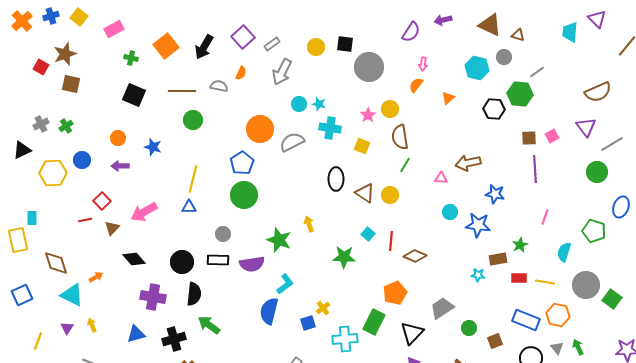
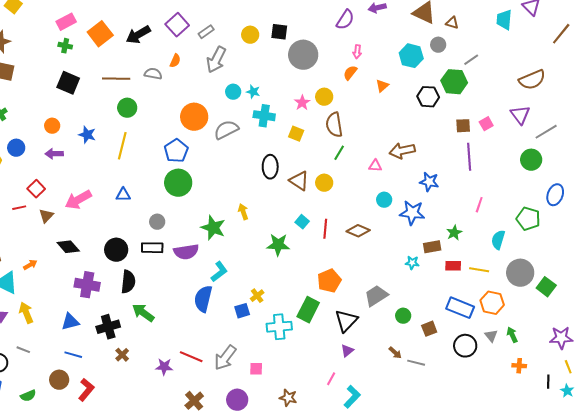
pink rectangle: (114, 29) -> (66, 22), moved
black arrow: (204, 47) -> (138, 35), turned 30
yellow line: (193, 179) -> (122, 146), moved
brown diamond: (415, 256) -> (358, 231), moved
yellow arrow: (92, 325) -> (26, 313), size x1.5

